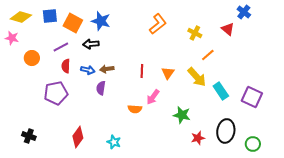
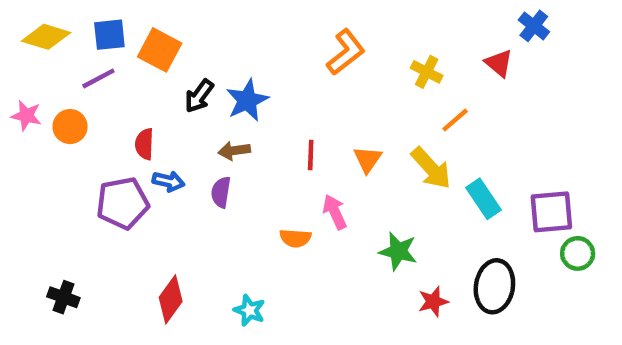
blue star: (101, 21) -> (247, 100), moved, turned 30
pink star: (12, 38) -> (26, 116), moved
black arrow: (91, 44) -> (199, 96), turned -49
purple line: (61, 47) -> (98, 78), moved
blue arrow: (88, 70) -> (168, 181), moved
pink arrow: (153, 97) -> (335, 212), turned 119
purple square: (252, 97) -> (551, 212), turned -30
green circle: (253, 144) -> (578, 253), moved

